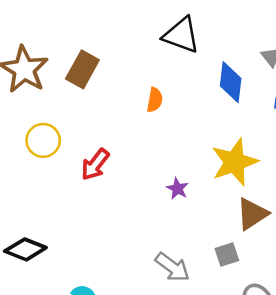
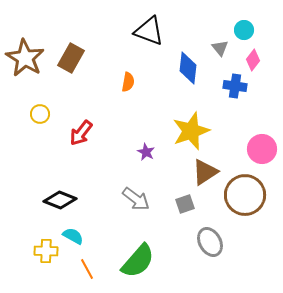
yellow circle: (43, 140) -> (40, 114), size x0.7
black diamond: (25, 249) -> (60, 200), moved
gray arrow: (172, 267) -> (136, 199), moved

